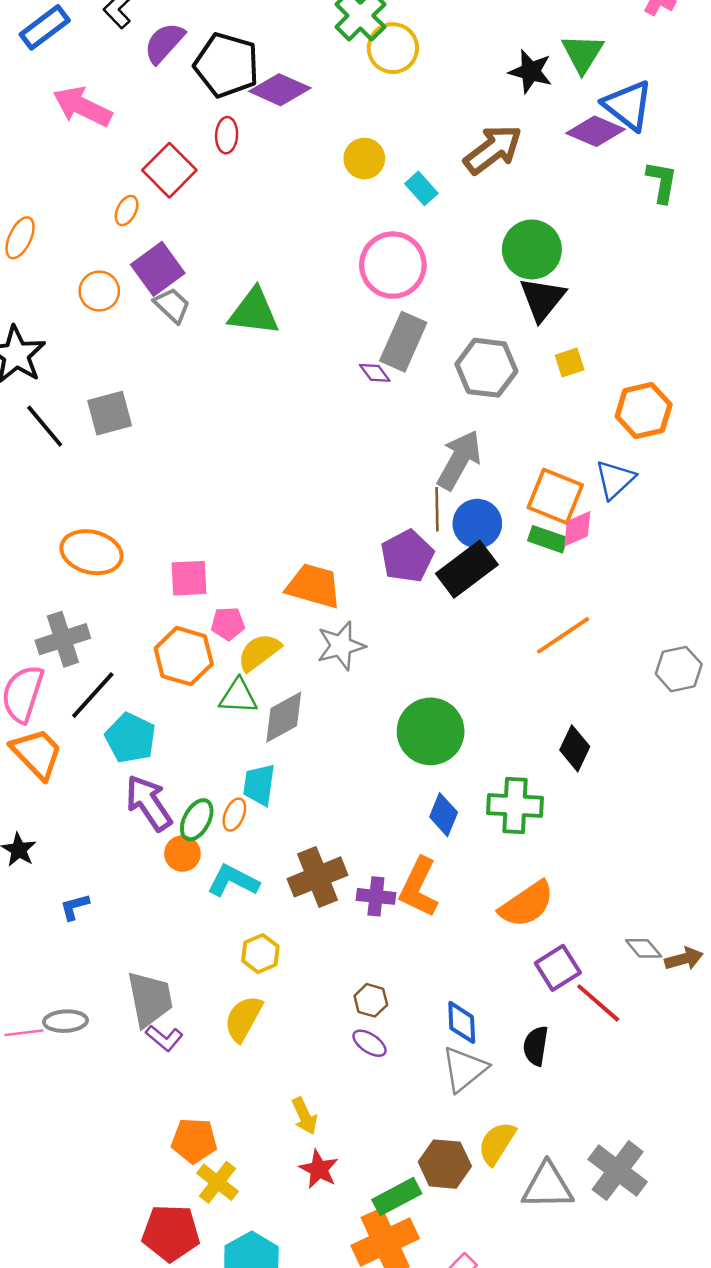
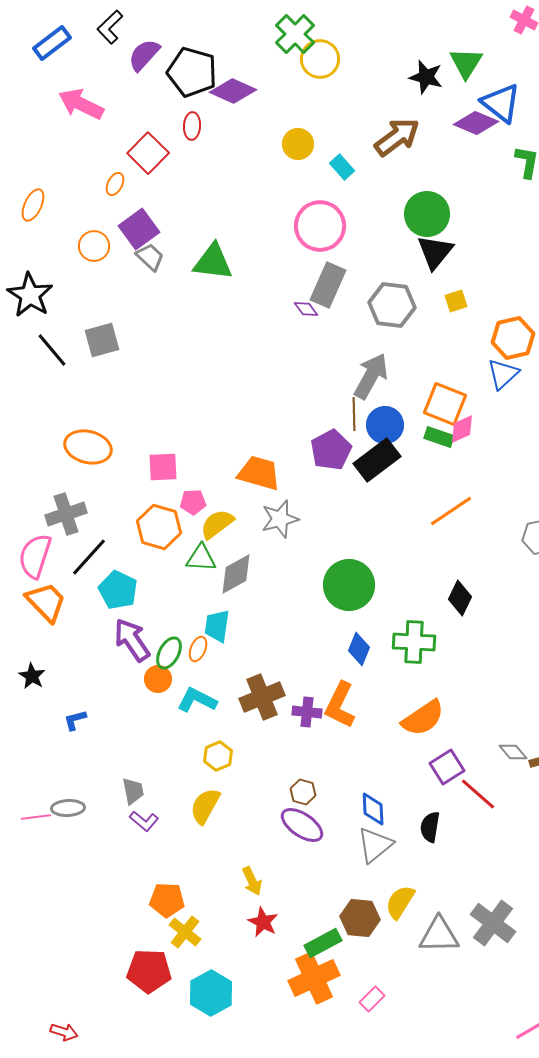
blue triangle: (615, 479) -> (503, 374), moved
gray trapezoid: (150, 999) -> (133, 791), size x0.6
purple ellipse: (369, 1043) -> (302, 825), size x1.6

